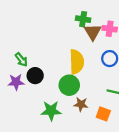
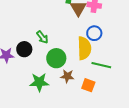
green arrow: (21, 60) -> (42, 37), moved
yellow semicircle: (77, 62) -> (84, 48), moved

